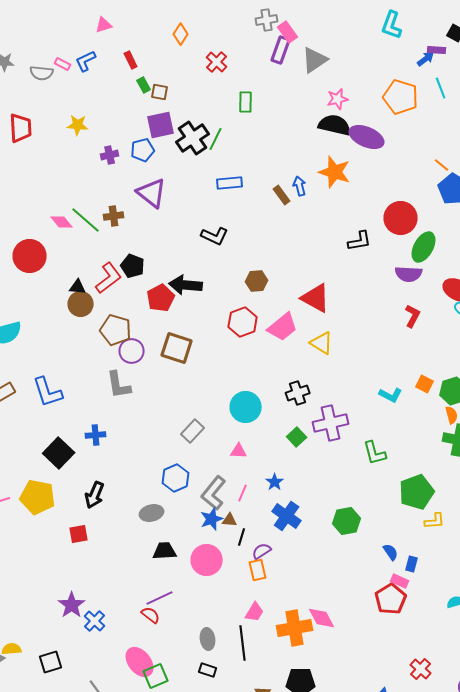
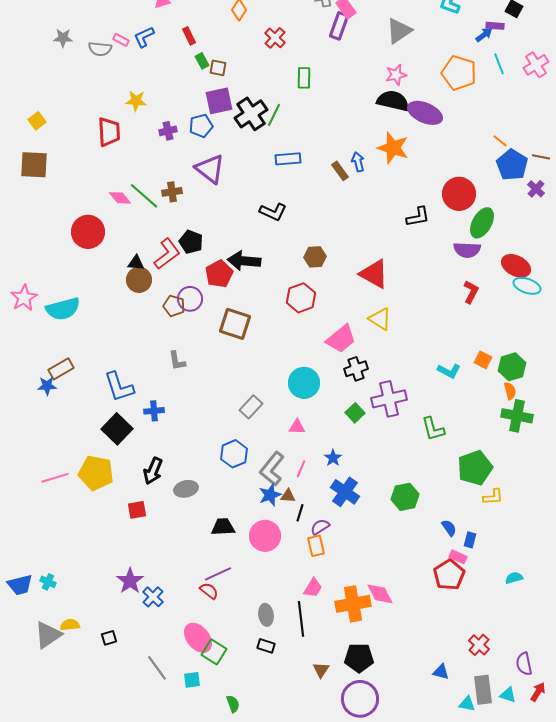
gray triangle: (315, 60) -> (399, 31), moved
red trapezoid: (21, 128) -> (109, 132), moved
pink trapezoid: (283, 327) -> (341, 339), moved
brown pentagon: (116, 330) -> (174, 306), size x0.7
purple circle: (132, 351) -> (190, 299), moved
gray L-shape: (119, 385) -> (177, 361), size x0.7
blue L-shape: (48, 392) -> (119, 387), moved
gray ellipse: (152, 513) -> (186, 489), moved
black square: (51, 662) -> (109, 638), size x0.7
green square: (156, 676) -> (214, 652), turned -35

